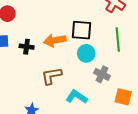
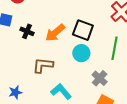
orange arrow: (55, 40) -> (55, 33), turned -45
gray cross: (102, 74) -> (100, 78), moved

